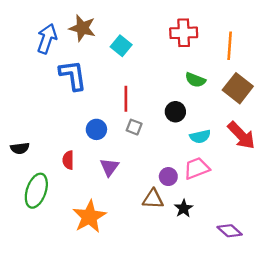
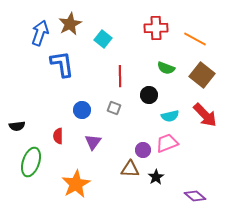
brown star: (82, 28) -> (70, 24), turned 30
orange line: (230, 46) -> (195, 39), turned -65
red line: (126, 99) -> (120, 76), moved

